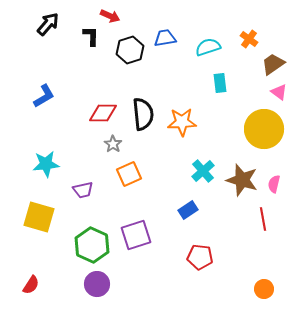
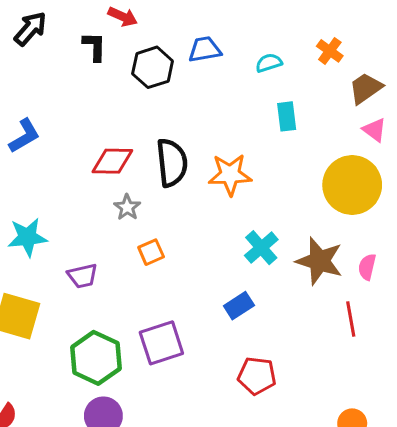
cyan semicircle: (208, 47) -> (269, 63), size x0.7
orange square: (129, 174) -> (151, 252), size x0.7

